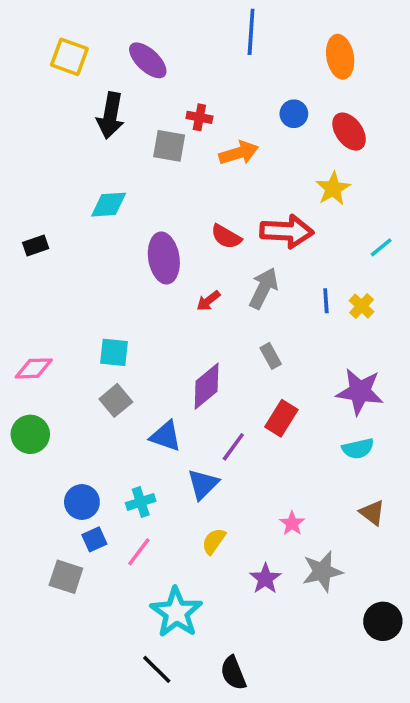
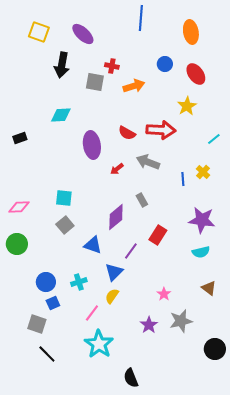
gray arrow: (264, 288) -> (148, 162), turned -95
blue line: (326, 301) -> (183, 179), moved
gray rectangle: (271, 356) -> (142, 200), moved
yellow semicircle: (214, 541) -> (112, 296), moved
pink line: (139, 552) -> (92, 313), moved
black line: (157, 669) -> (47, 354), moved

